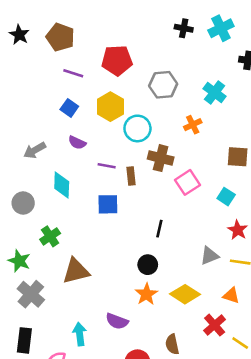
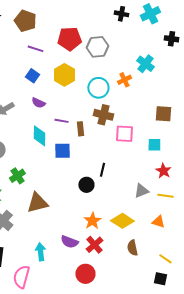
gray hexagon: (163, 85) -> (97, 47), moved
orange cross: (193, 125) -> (124, 80), moved
cyan circle: (137, 128) -> (98, 88), moved
pink square: (188, 182) -> (124, 134), turned 36
cyan diamond: (62, 185) -> (39, 136), moved
cyan square: (226, 197) -> (154, 145), turned -32
black circle: (148, 265) -> (86, 185), moved
red cross: (215, 325) -> (94, 245), moved
brown semicircle: (172, 344) -> (132, 248), moved

